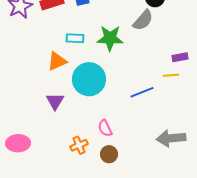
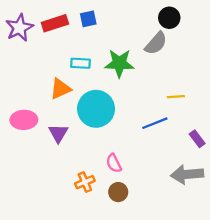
purple rectangle: (180, 57) -> (197, 139), moved, turned 63
yellow line: (171, 75) -> (176, 97), moved
pink ellipse: (18, 143) -> (24, 120), moved

